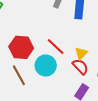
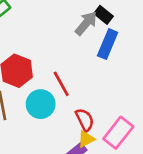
yellow triangle: (81, 53) -> (86, 139), moved

